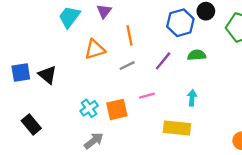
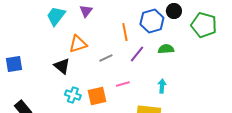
orange line: (130, 35) -> (125, 32), moved
black triangle: (47, 75) -> (62, 66), moved
cyan cross: (89, 108) -> (73, 95), turned -35

